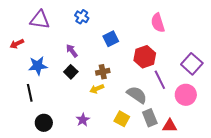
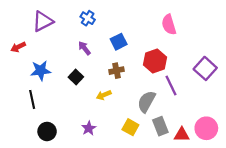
purple triangle: (40, 20) -> (43, 21), turned -35
purple arrow: (72, 51) -> (84, 48), moved
brown cross: (103, 72) -> (117, 71), moved
gray semicircle: (137, 95) -> (146, 102), turned -95
pink circle: (186, 95) -> (206, 128), moved

